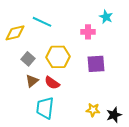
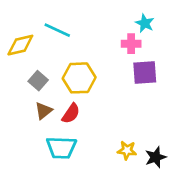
pink cross: (88, 32) -> (131, 44), moved
purple square: (96, 64) -> (145, 72), moved
red semicircle: (52, 83) -> (71, 113), turned -91
cyan trapezoid: (45, 108) -> (61, 148), turned -95

